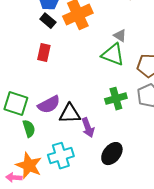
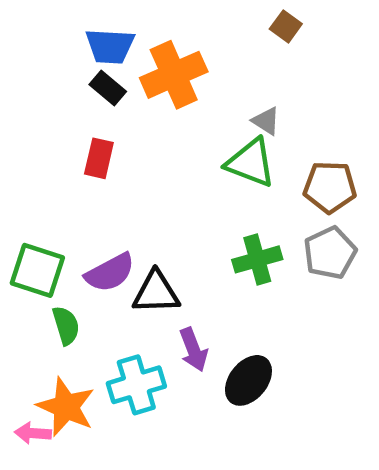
purple arrow: (88, 128) -> (194, 350), moved

